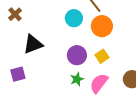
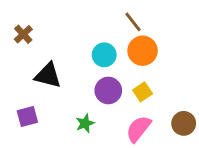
cyan circle: (74, 18) -> (104, 55), moved
black triangle: (33, 44) -> (48, 75), turned 35
green star: (77, 79) -> (85, 123), moved

